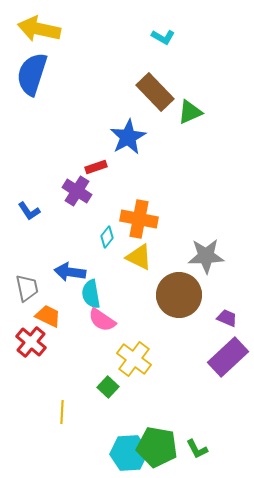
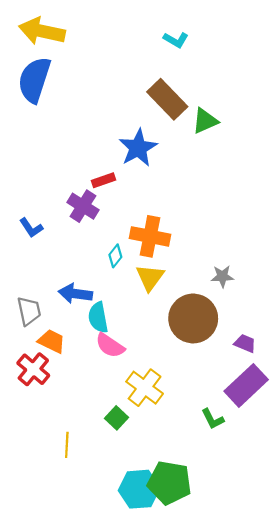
gray star: (206, 256) -> (222, 276), size x0.6
yellow triangle: (139, 257) -> (150, 277), turned 40
green L-shape: (197, 449) -> (213, 419), moved

